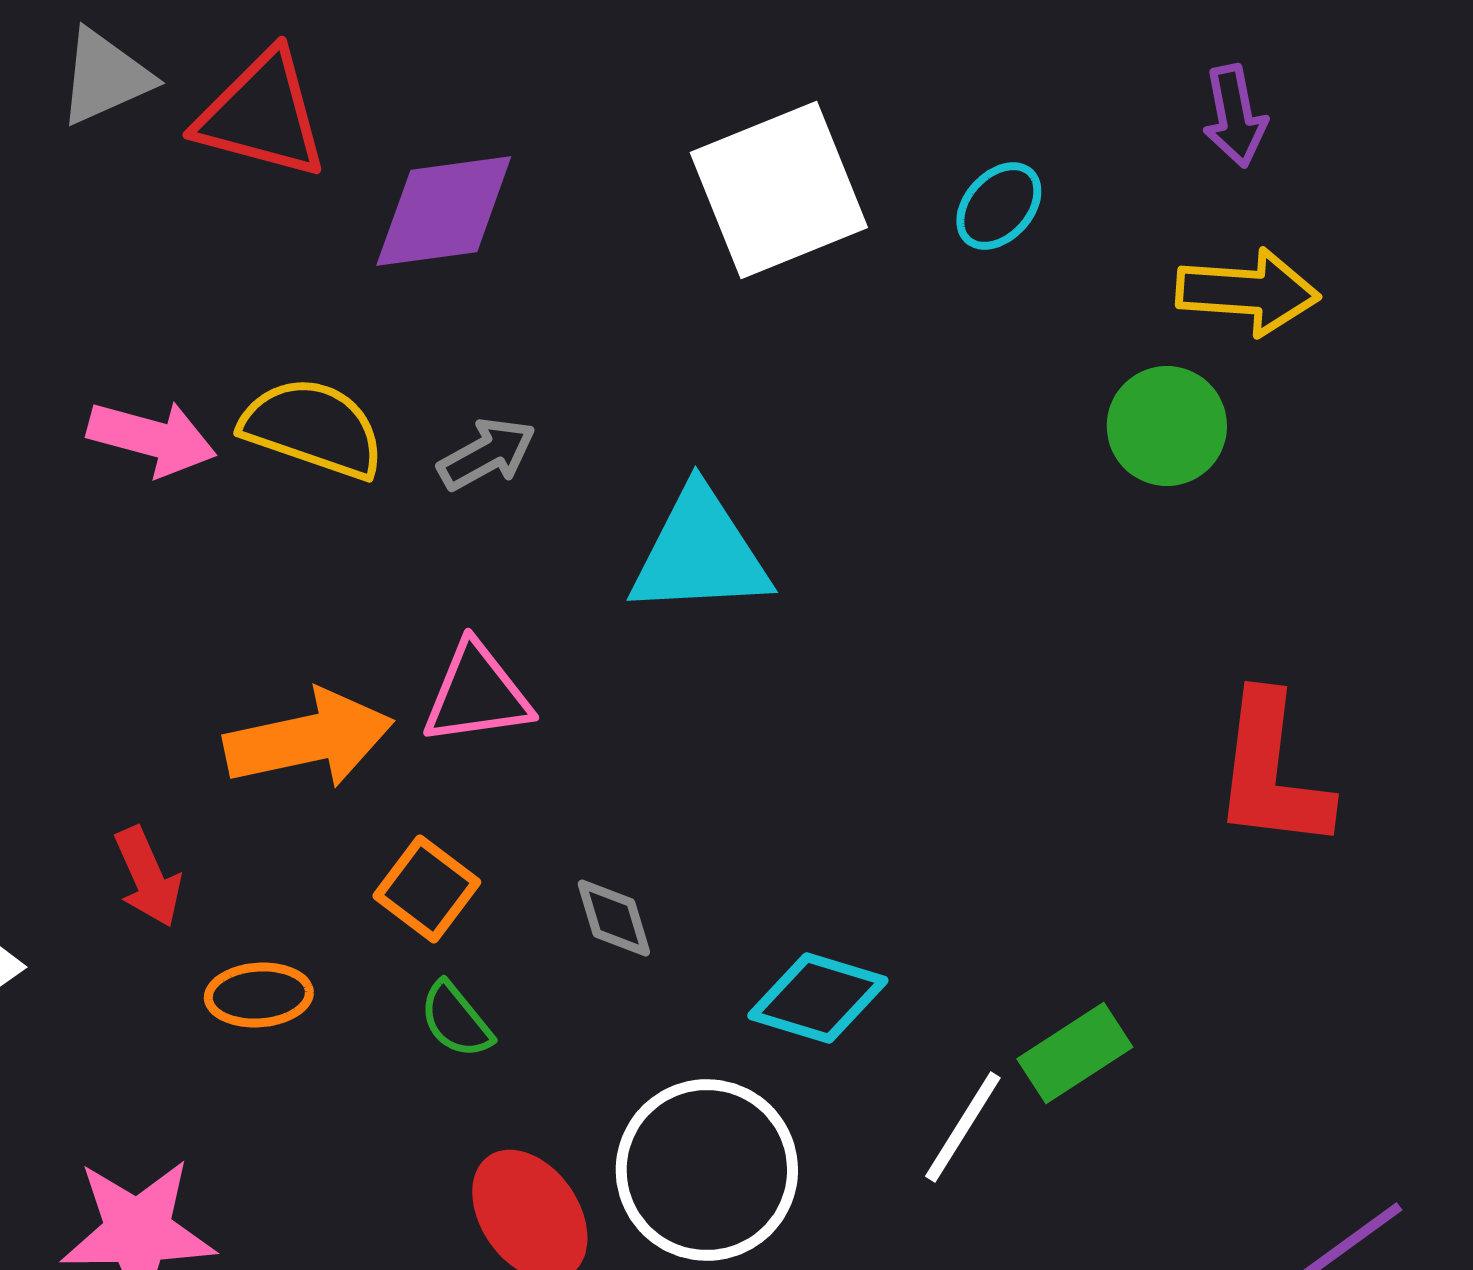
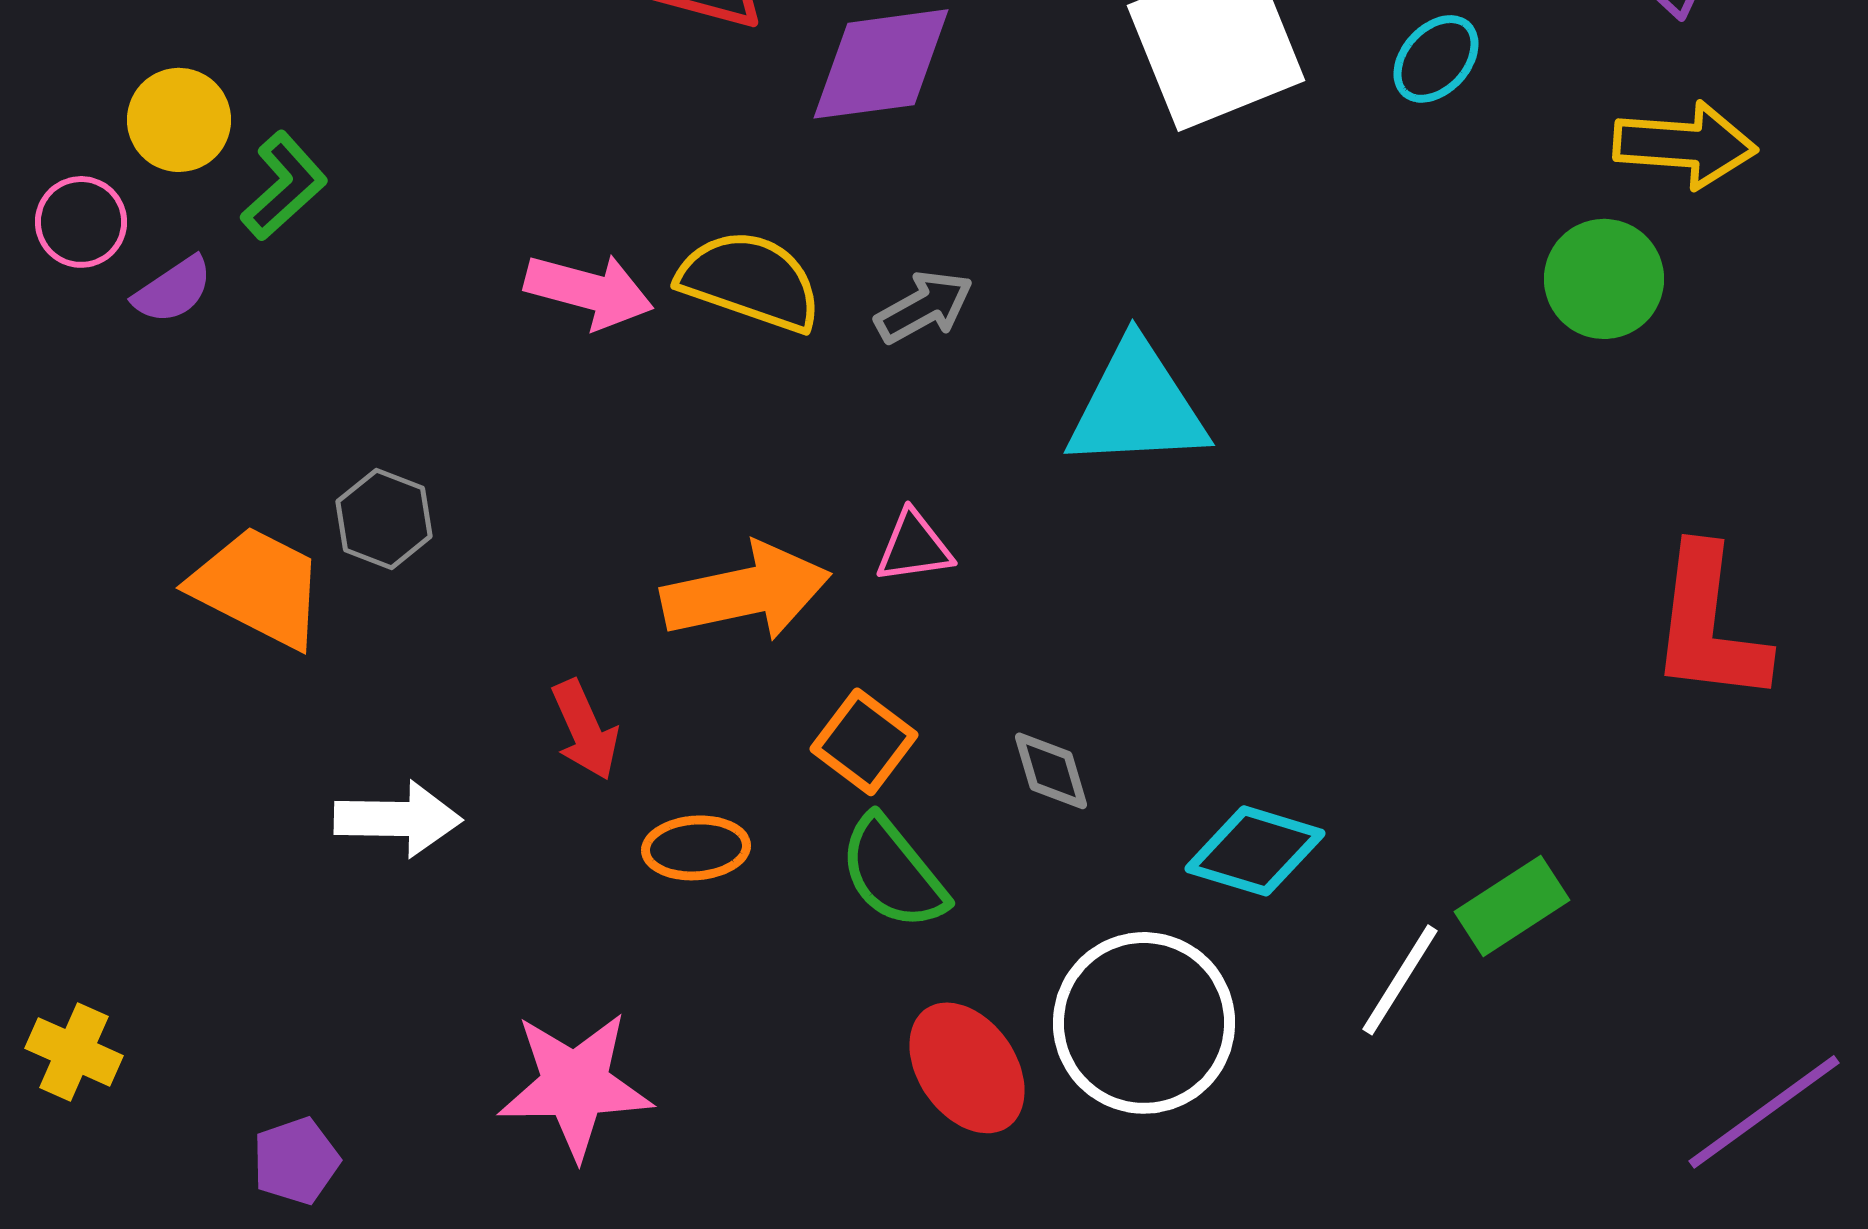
pink triangle: (477, 694) -> (914, 547), size x0.7
green semicircle: (456, 1020) -> (893, 873), size x1.5

